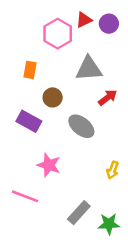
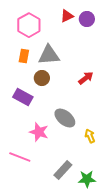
pink hexagon: (58, 34) -> (29, 25), moved
gray triangle: (89, 69) -> (49, 55), moved
gray ellipse: (81, 126) -> (65, 118), moved
yellow arrow: (113, 170) -> (90, 136), turned 136

